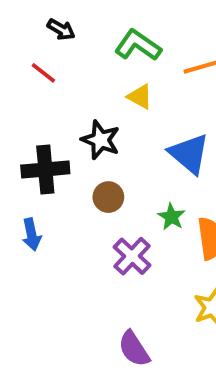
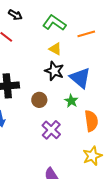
black star: (100, 140) -> (54, 71), moved
green star: (171, 217) -> (71, 101), moved

